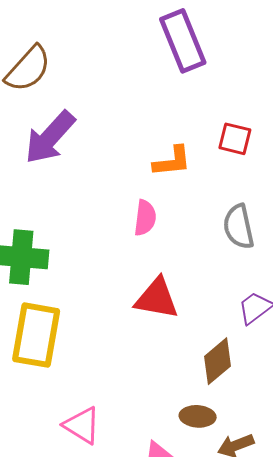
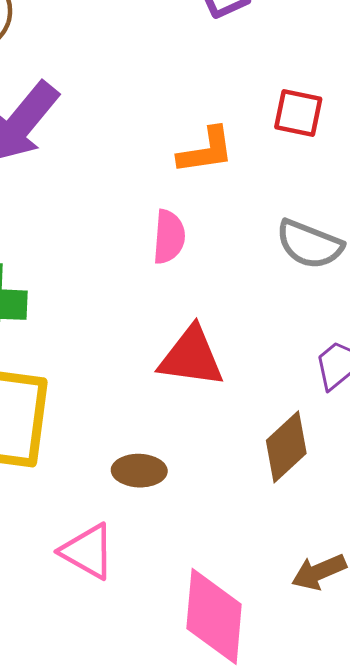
gray semicircle: (239, 227) -> (310, 244), turned -54
brown ellipse: (198, 416) -> (139, 471), moved

